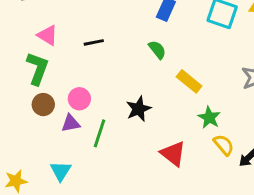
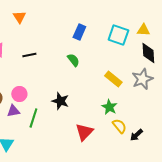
yellow rectangle: (189, 81) -> (113, 79), moved
black star: (139, 109) -> (60, 101), turned -30
red triangle: (173, 154) -> (84, 132), turned 36

